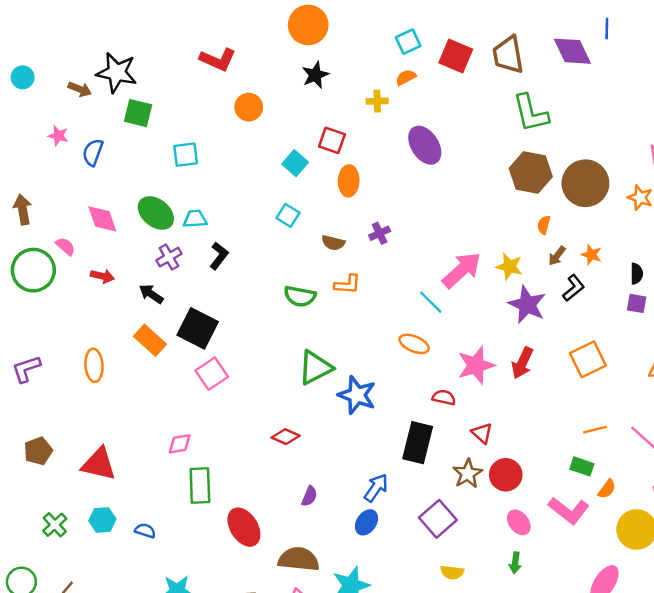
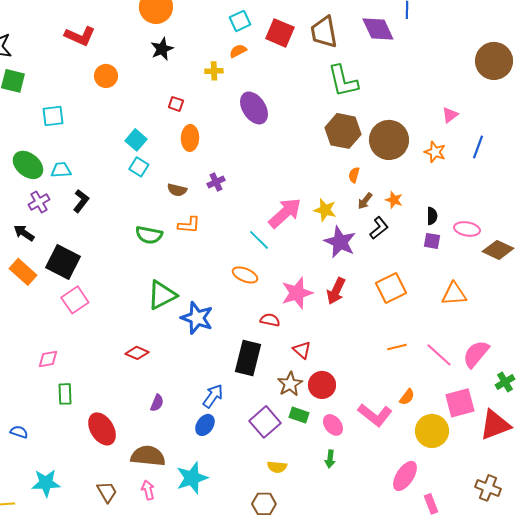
red square: (332, 140) -> (176, 104), size x0.7
cyan square: (295, 163) -> (136, 140), moved
green rectangle: (582, 466) -> (299, 415), moved
green rectangle: (200, 485) -> (65, 394), size x0.7

